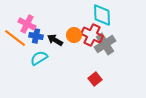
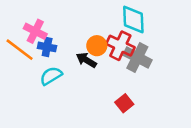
black arrow: (55, 40) -> (86, 60), moved
gray cross: (105, 44) -> (137, 57), turned -30

